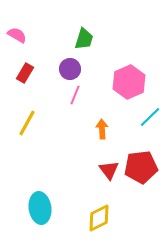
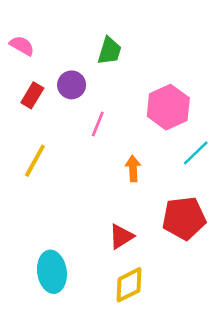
purple circle: (70, 69) -> (72, 85), moved
red triangle: (109, 170) -> (121, 236), moved, turned 35

